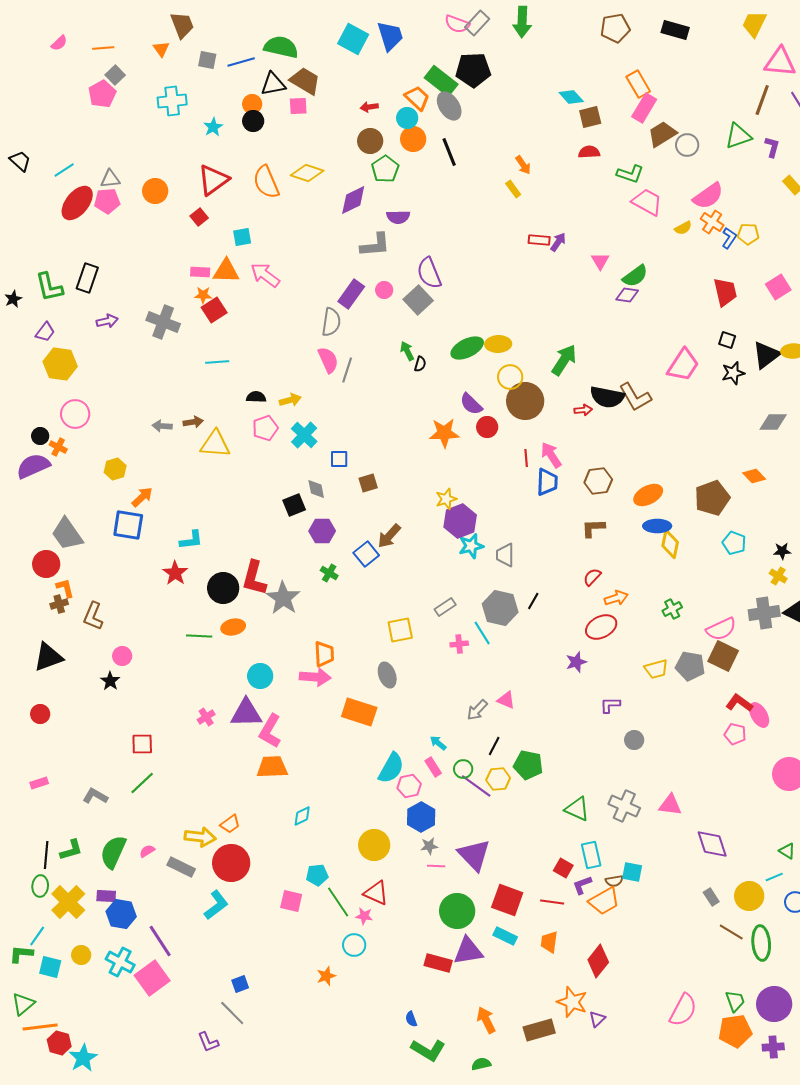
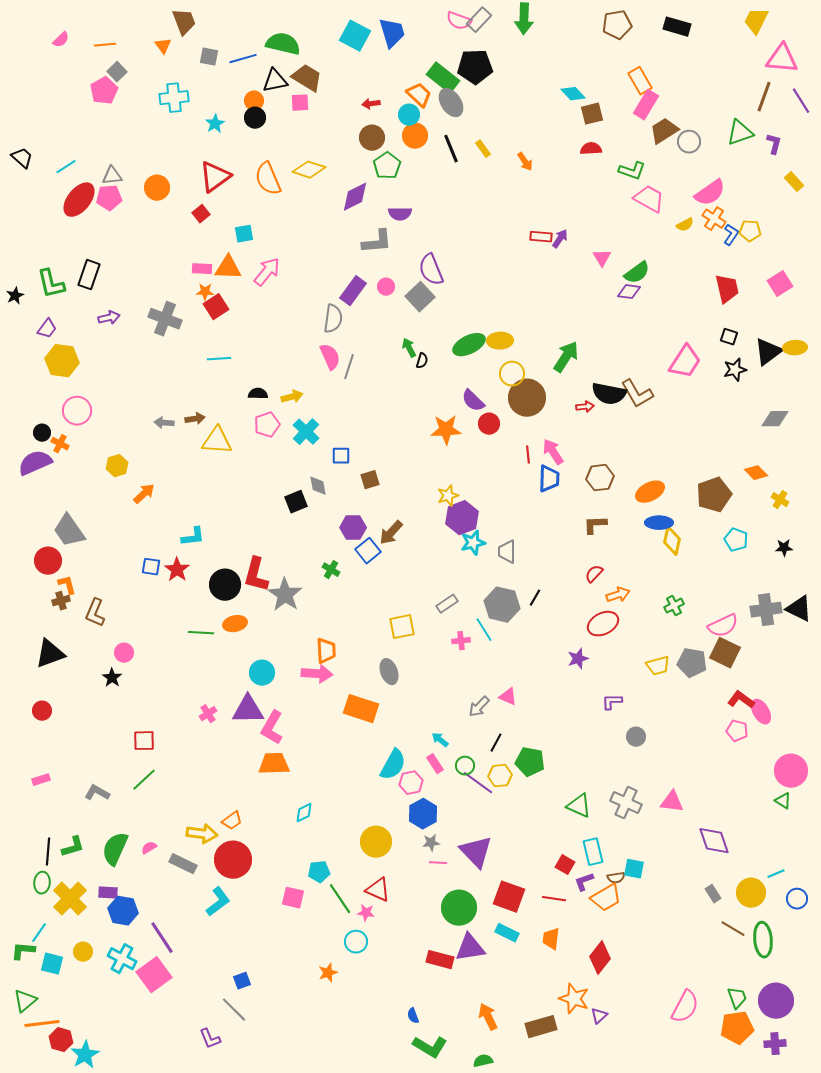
yellow rectangle: (513, 189) -> (483, 149), moved
pink arrow: (265, 275) -> (267, 272), turned 92
blue square: (128, 525) -> (151, 567), moved, size x0.6
purple hexagon: (322, 531) -> (353, 528), moved
yellow cross: (778, 576) -> (780, 500), moved
green triangle: (787, 851) -> (783, 801), moved

